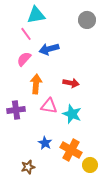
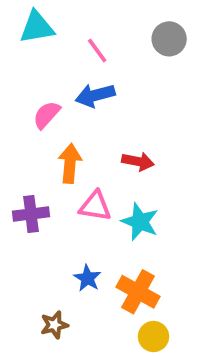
cyan triangle: (36, 15) -> (37, 27), moved
pink line: (26, 34) -> (97, 51), moved
yellow circle: (90, 165) -> (154, 337), moved

